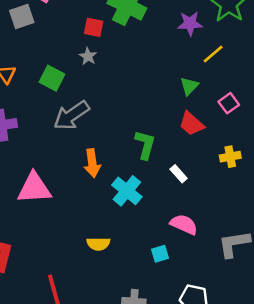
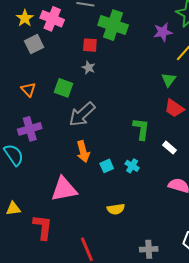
orange arrow: (92, 163) -> (83, 152), moved
pink triangle: (34, 188) -> (64, 189), moved
cyan cross: (127, 191) -> (132, 166), size x0.6
cyan square: (160, 254) -> (107, 166), moved

